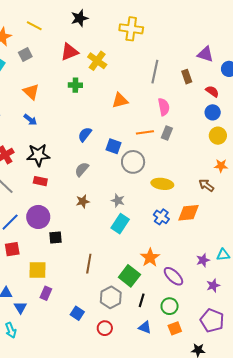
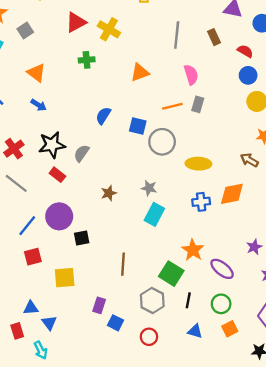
gray semicircle: (82, 169) -> (82, 153), moved
red rectangle: (40, 181) -> (57, 175), turned 32
blue cross: (161, 217) -> (201, 202), turned -35
purple rectangle: (46, 293) -> (99, 305), moved

